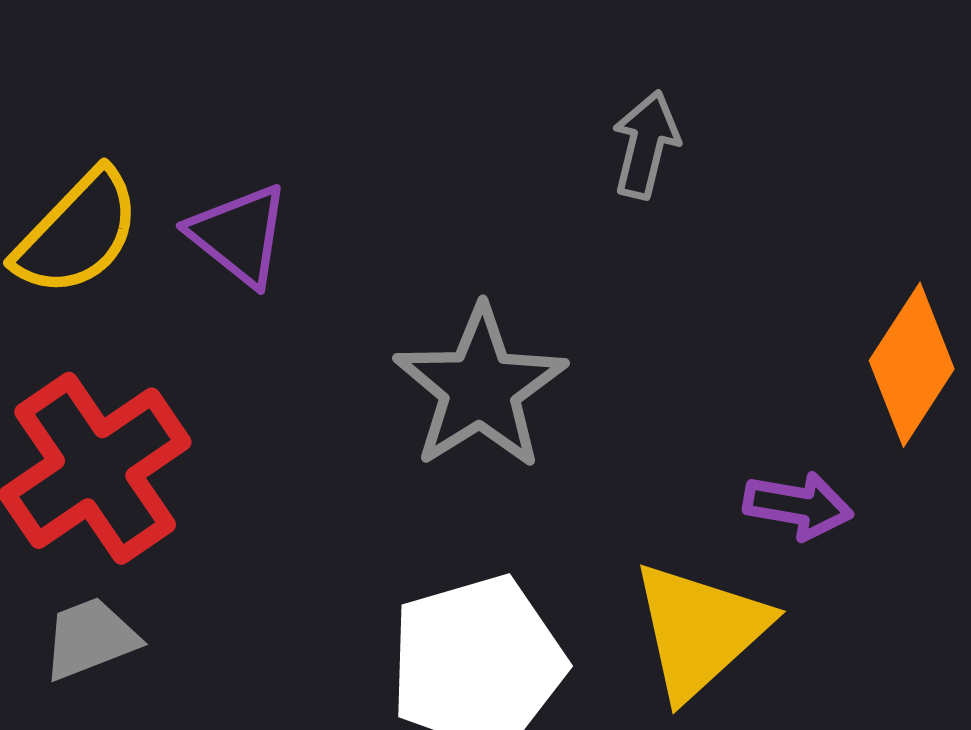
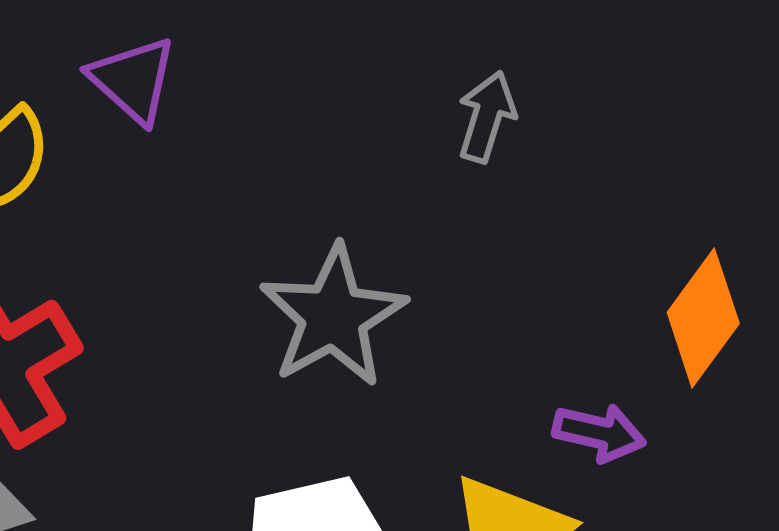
purple triangle: (239, 235) -> (133, 80), moved

